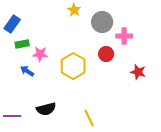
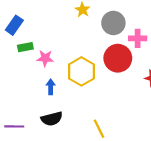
red circle: (106, 54) -> (118, 58), size x1.6
blue arrow: (27, 71) -> (51, 87), moved, turned 56

